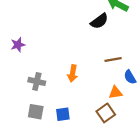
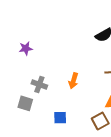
gray square: (36, 112) -> (25, 103), moved

